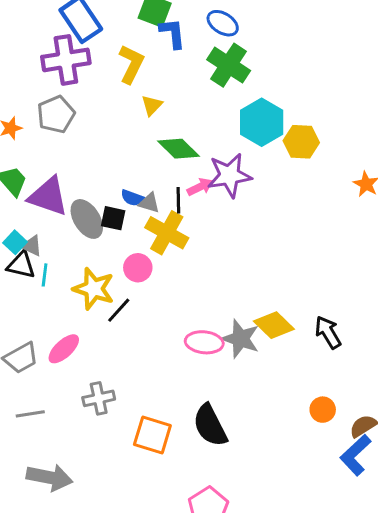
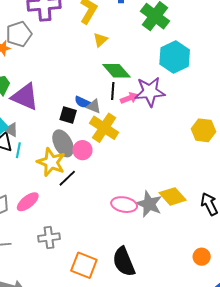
gray pentagon: (56, 114) -> (19, 34), moved
yellow hexagon: (301, 142) -> (203, 130), moved
black line: (178, 200) -> (113, 91), moved
gray ellipse: (87, 219) -> (63, 143), moved

